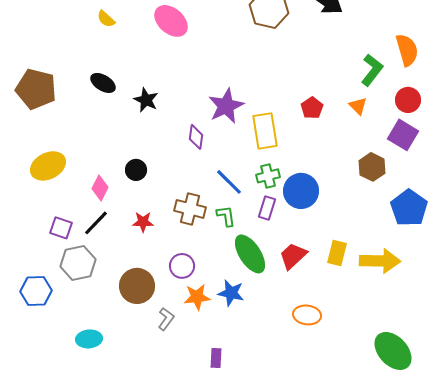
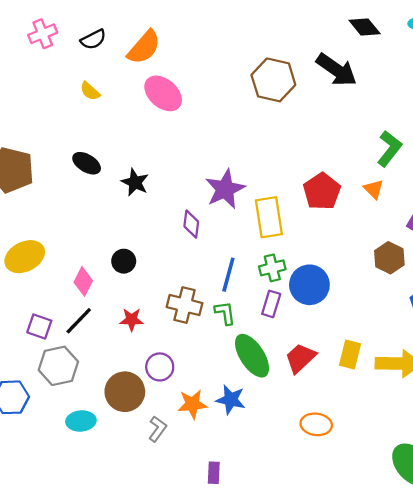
red pentagon: (312, 108) -> (322, 191), size x1.5
blue line: (229, 182) -> (228, 275), turned 60
purple circle: (182, 266) -> (160, 367), moved
cyan ellipse: (89, 339) -> (81, 421), moved

